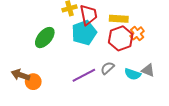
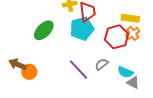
yellow rectangle: (119, 19) -> (130, 18), moved
gray triangle: (148, 70) -> (133, 82), moved
purple line: (84, 75) -> (78, 69), turned 70

